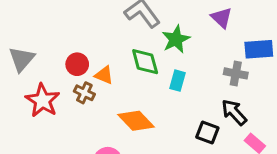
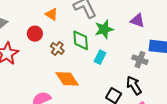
purple triangle: (222, 18) -> (137, 21), turned -35
orange triangle: (104, 75) -> (52, 14), moved
brown cross: (84, 93) -> (57, 48), moved

